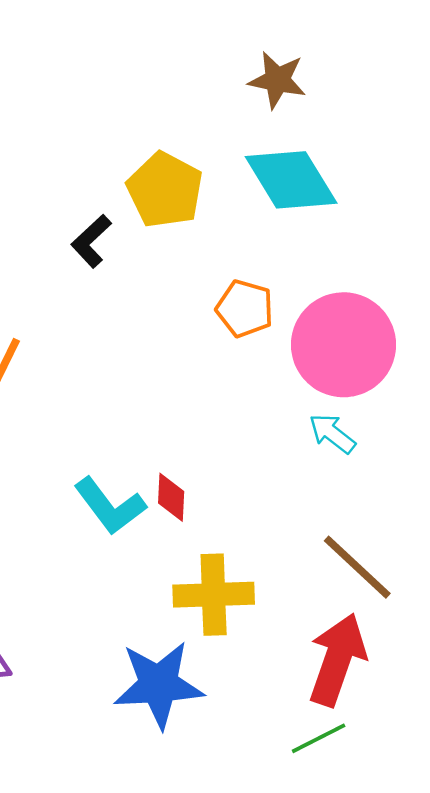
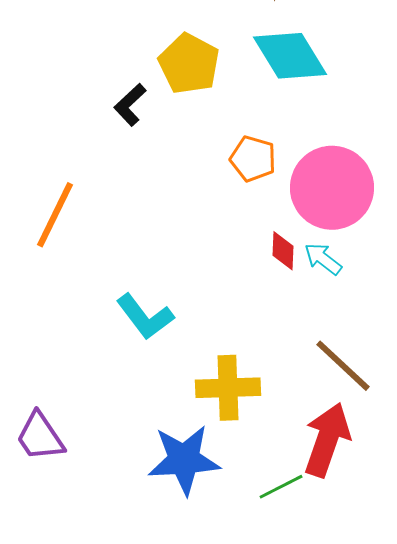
red diamond: (171, 497) -> (283, 251), moved
green line: (319, 738) -> (281, 487), moved

